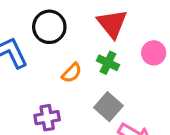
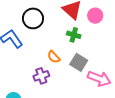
pink circle: (154, 53) -> (95, 16), moved
orange semicircle: (72, 73) -> (54, 57), moved, turned 104

